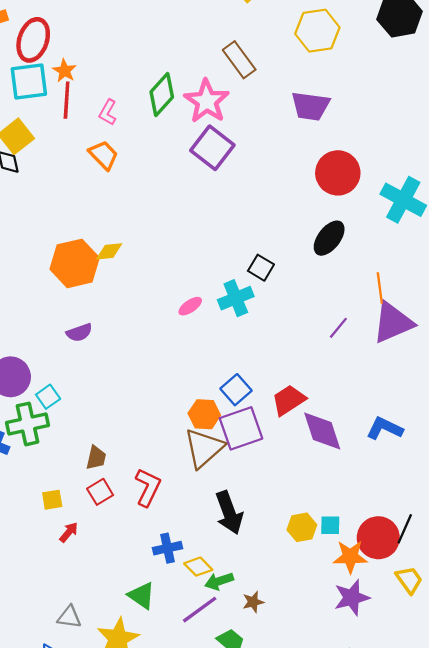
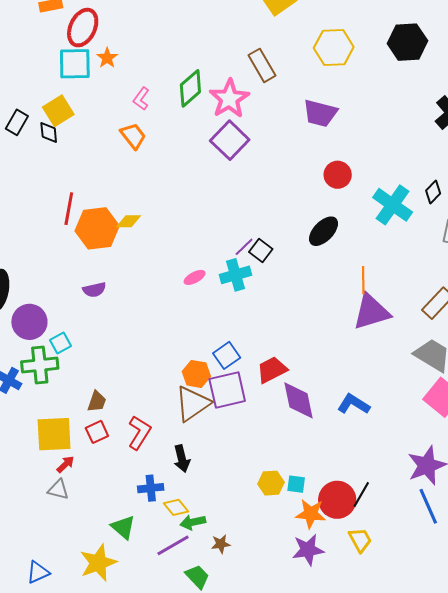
red line: (67, 100) -> (69, 209), moved
red circle: (338, 173) -> (338, 175), size x0.7
purple line: (338, 328) -> (244, 247), moved
yellow square: (52, 500) -> (54, 434), size x2.0
black arrow: (229, 513) -> (182, 459), moved, size x0.7
gray triangle: (69, 617) -> (58, 490), moved

